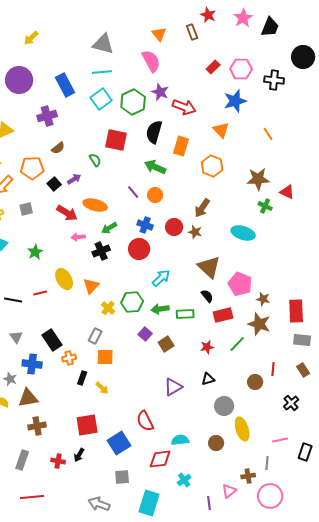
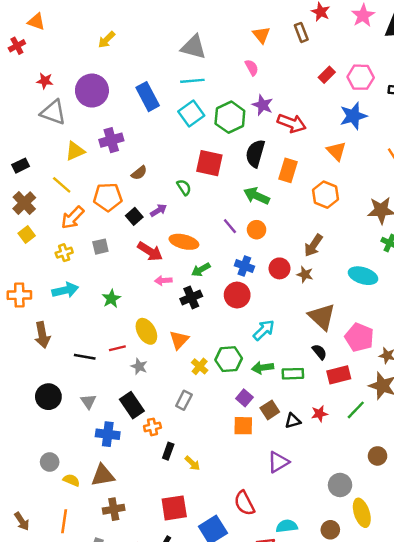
pink semicircle: (151, 61) -> (252, 68), size x0.6
purple cross: (47, 116) -> (111, 140), moved
orange square: (105, 357) -> (243, 426), moved
gray star: (10, 379) -> (139, 366), moved
black triangle: (208, 379) -> (293, 421), moved

